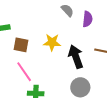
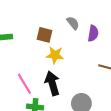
brown square: (21, 45) -> (45, 35), moved
black arrow: (76, 57) -> (52, 83), moved

